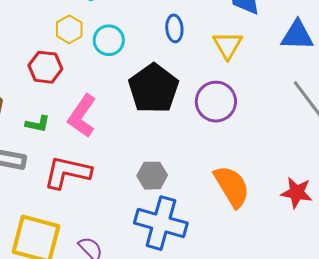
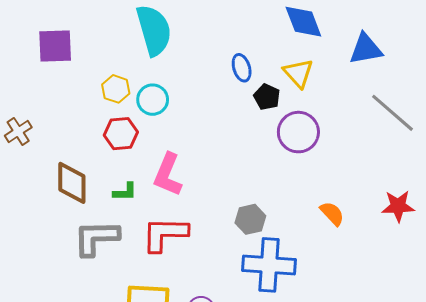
yellow hexagon: (69, 29) -> (116, 89), moved
cyan circle: (109, 40) -> (153, 100), moved
black pentagon: (153, 88) -> (267, 97), moved, size x0.5
orange semicircle: (232, 186) -> (332, 214), size x0.6

